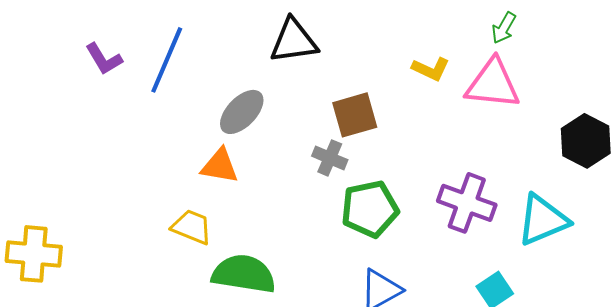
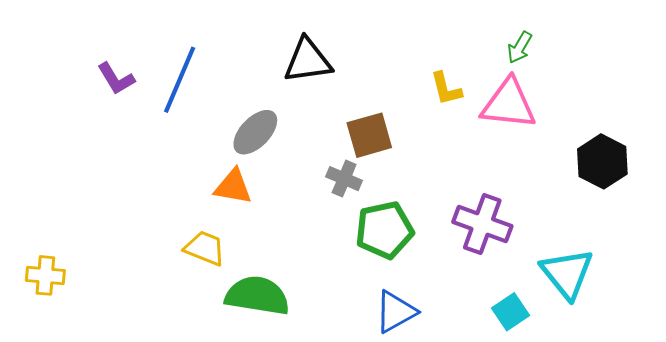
yellow L-shape: (431, 69) -> (446, 89), turned 51
cyan triangle: (543, 220) -> (567, 273), moved, turned -46
yellow cross: (34, 254) -> (45, 275), size x0.7

